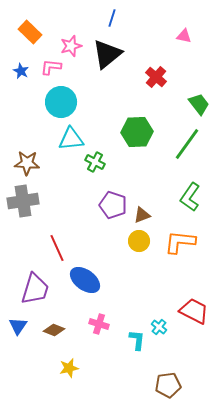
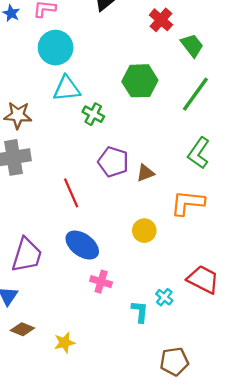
green trapezoid: (199, 104) -> (192, 45), moved
yellow circle: (139, 241) -> (144, 231), moved
red line: (57, 248) -> (71, 193), moved
pink cross: (99, 324) -> (101, 282), moved
brown diamond: (54, 330) -> (22, 329), moved

